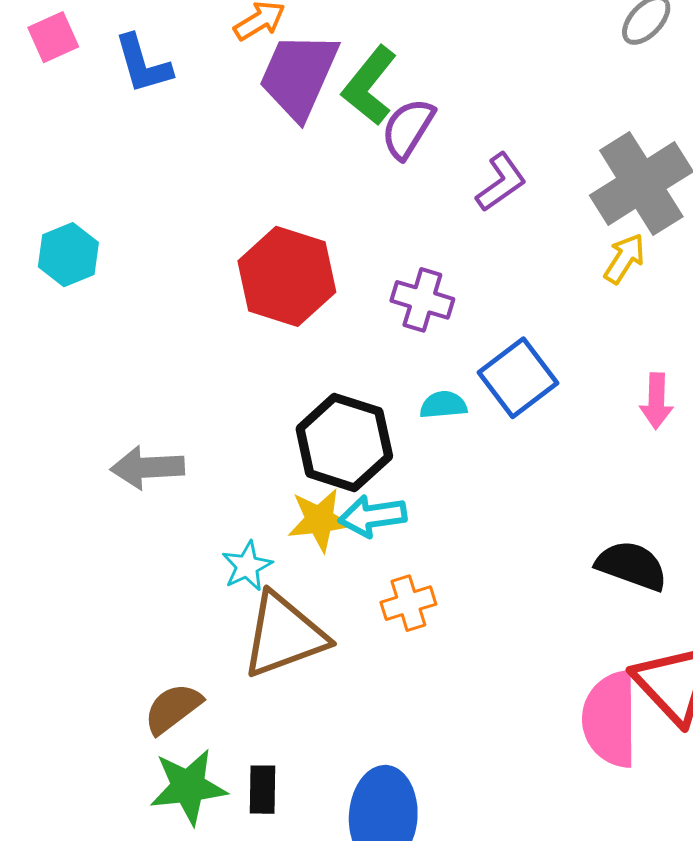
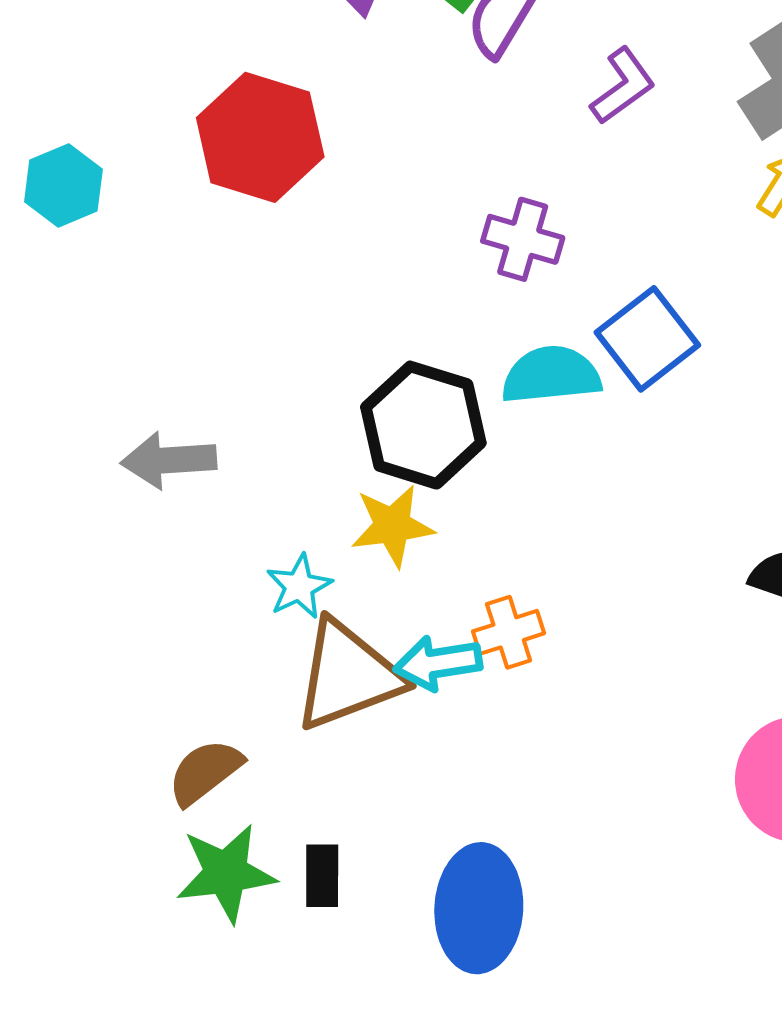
red hexagon: (287, 276) -> (260, 137), moved
cyan semicircle: (443, 405) -> (551, 375), size x1.6
cyan arrow: (372, 516) -> (438, 663), moved

